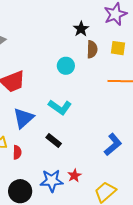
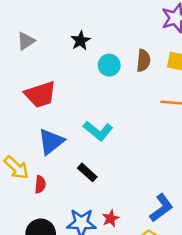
black star: (81, 29) -> (80, 41), moved
cyan circle: (66, 66) -> (109, 65), moved
blue L-shape: (113, 144) -> (161, 208), moved

